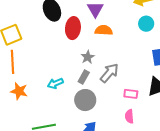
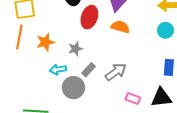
gray star: (88, 57) -> (75, 49), moved
orange star: (19, 91) -> (45, 42), moved, turned 30
gray circle: (85, 100) -> (73, 88), moved

